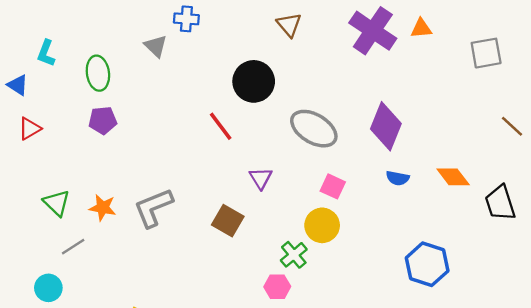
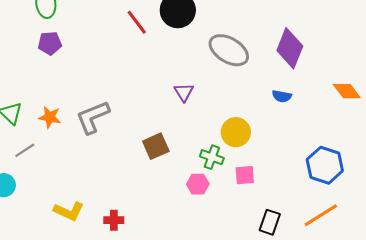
red line: (221, 126) -> (137, 22), moved
blue semicircle: (398, 178) -> (282, 96), moved
pink square: (333, 186) -> (245, 175), moved, turned -30
brown square: (228, 221) -> (156, 146), moved, turned 36
green cross: (294, 255) -> (212, 157), turned -30

